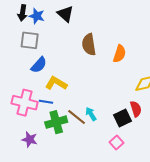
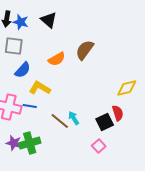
brown semicircle: (89, 45) -> (85, 50), moved, turned 45
orange semicircle: (119, 54) -> (57, 59), moved, turned 42
green cross: (56, 122) -> (30, 143), moved

